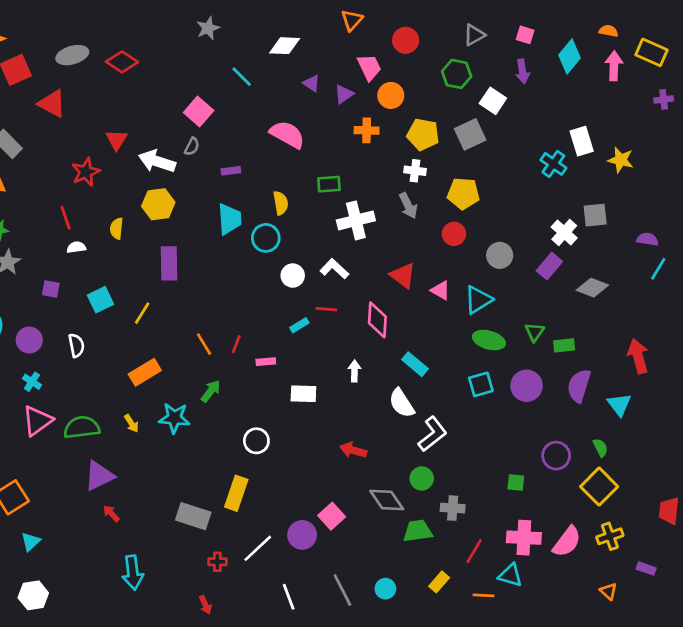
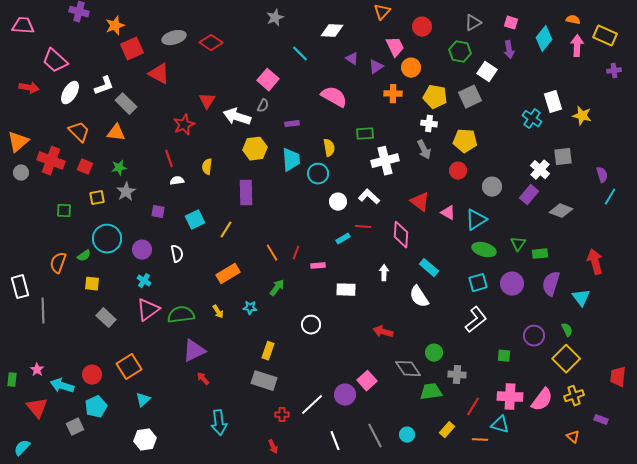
yellow hexagon: (158, 204) -> (255, 149), moved
purple semicircle: (648, 239) -> (602, 175), turned 63
cyan star: (174, 418) -> (250, 308), size x0.6
white L-shape: (432, 434) -> (476, 320), moved
yellow rectangle: (236, 493) -> (268, 351), moved, size x0.7

